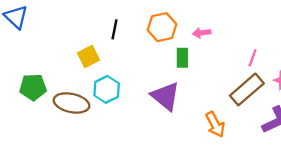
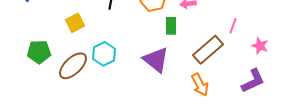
yellow square: (88, 57) -> (75, 23), moved
brown rectangle: (247, 89) -> (208, 50), moved
brown ellipse: (71, 103) -> (73, 66), turned -56

